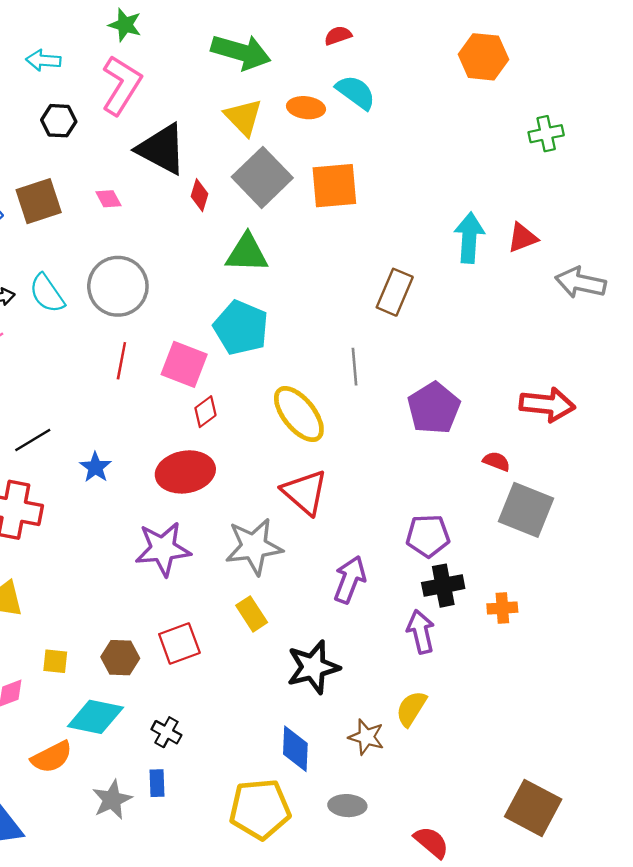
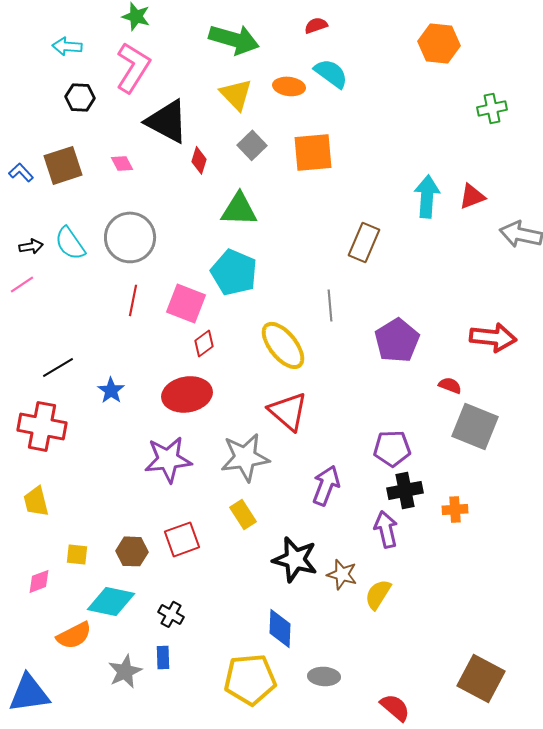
gray square: (262, 177) -> (252, 145), size x0.6
black star: (313, 667) -> (295, 559), turned 30
brown star: (366, 737) -> (342, 574), moved

